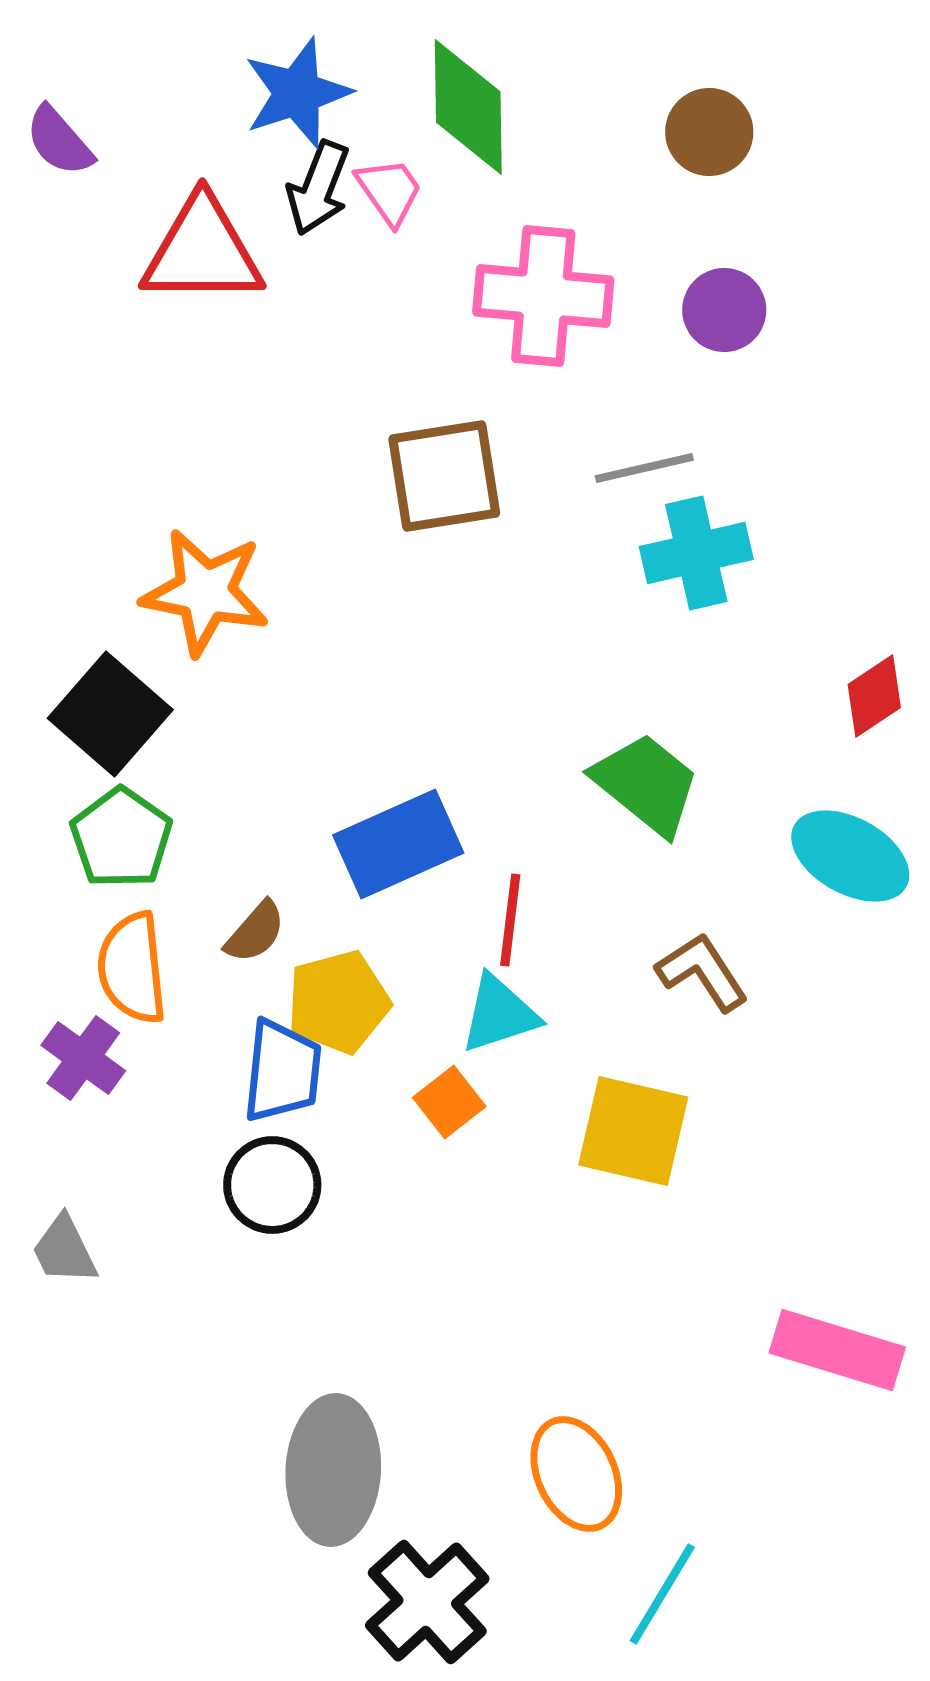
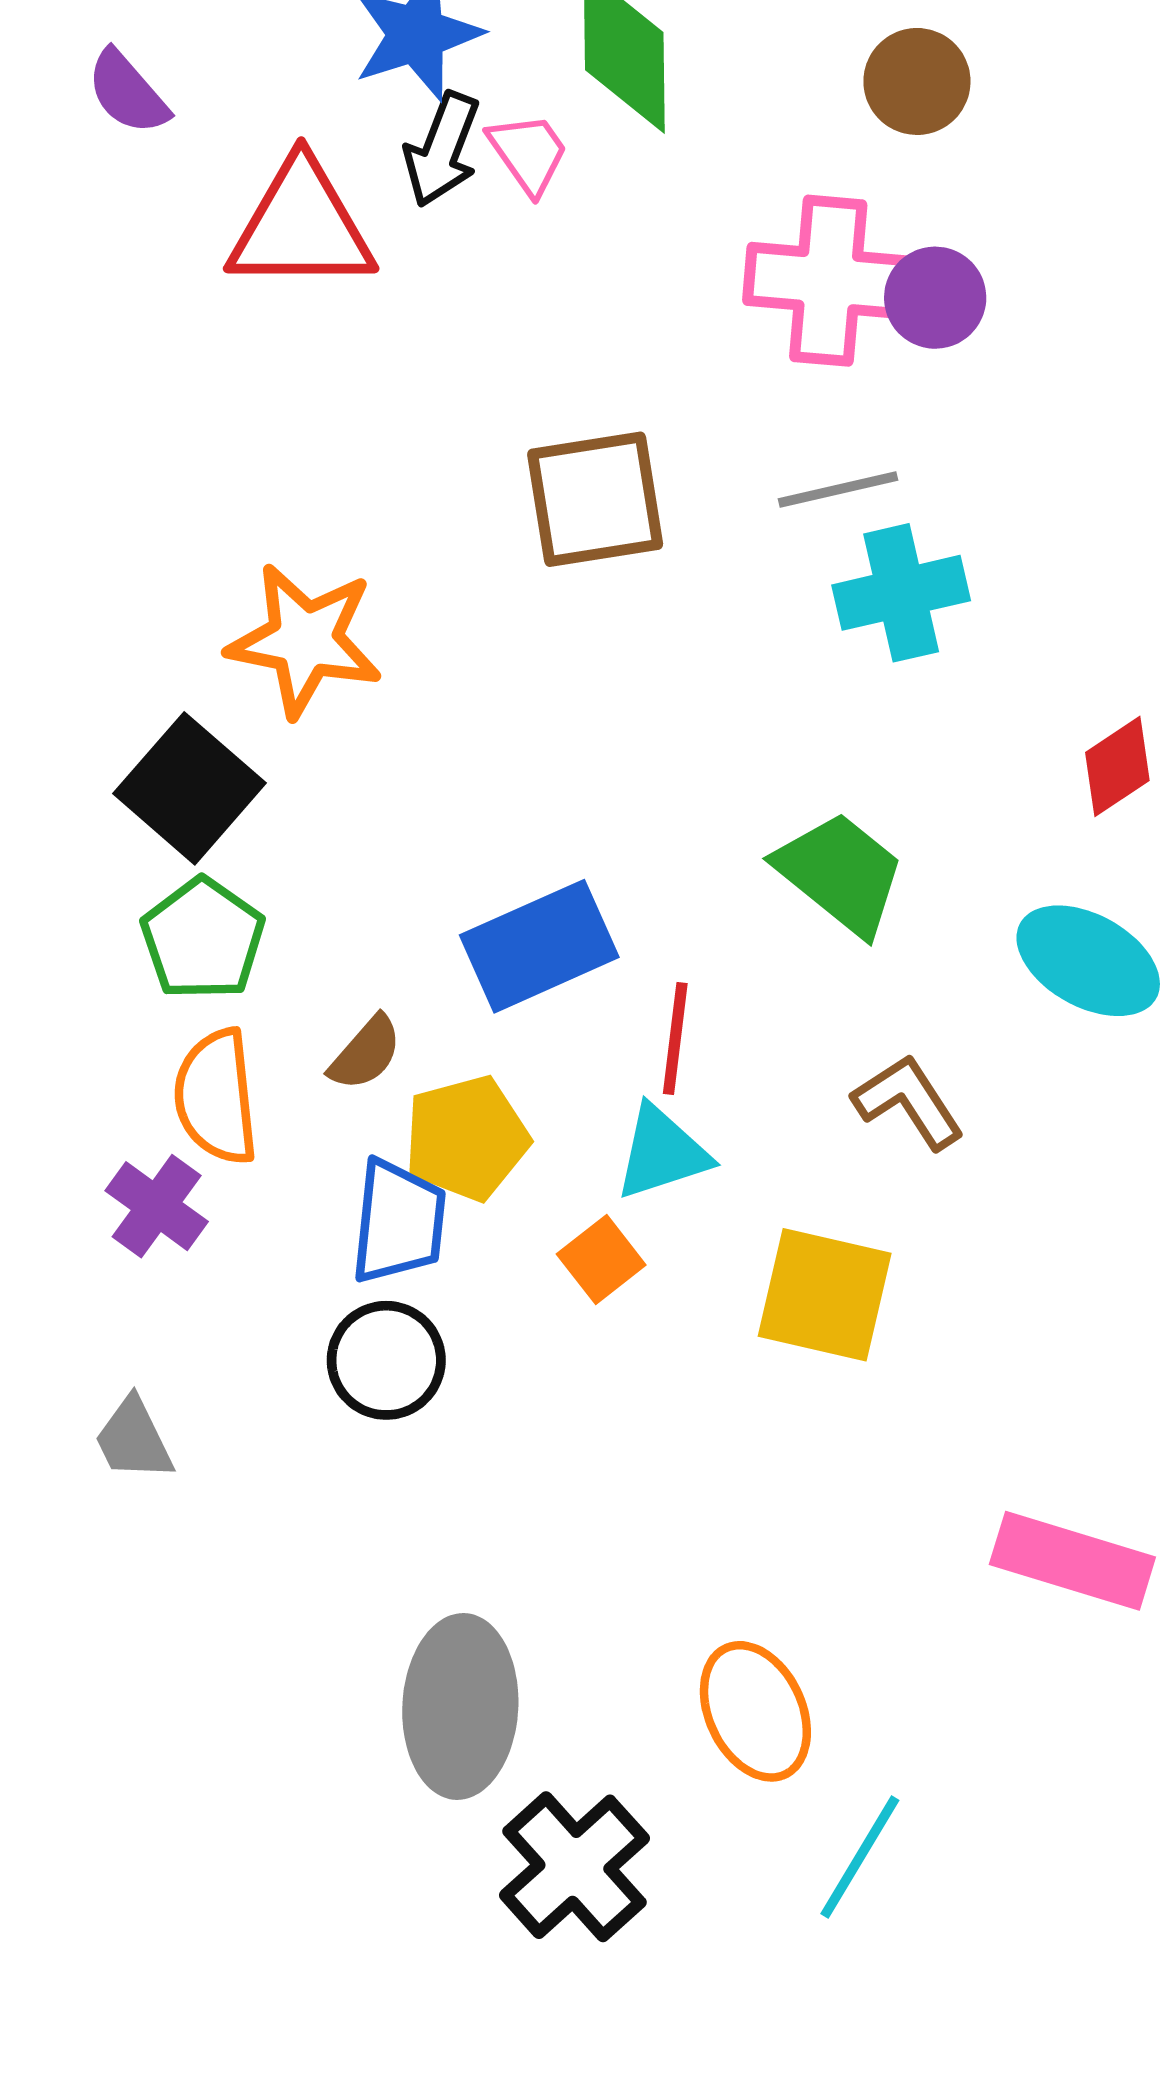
pink cross: (543, 296) -> (828, 281), moved

